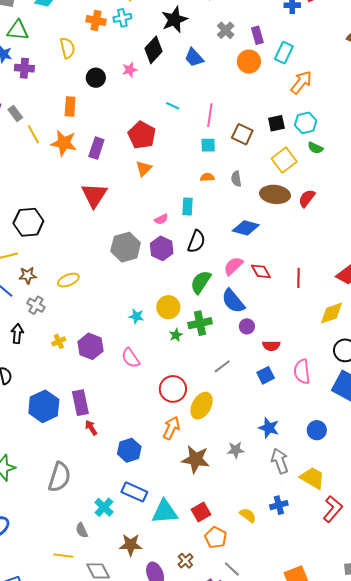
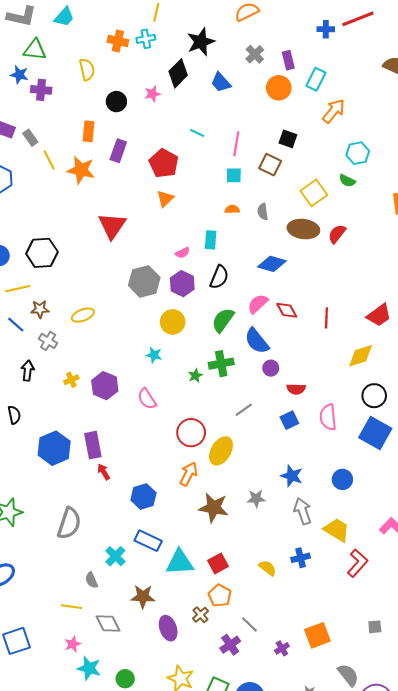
black square: (276, 123) -> (288, 139), moved, turned 30
cyan hexagon: (306, 123) -> (358, 153), moved
purple rectangle: (96, 148) -> (118, 151), moved
yellow circle: (168, 307) -> (173, 322), moved
orange pentagon: (216, 537) -> (220, 596), moved

